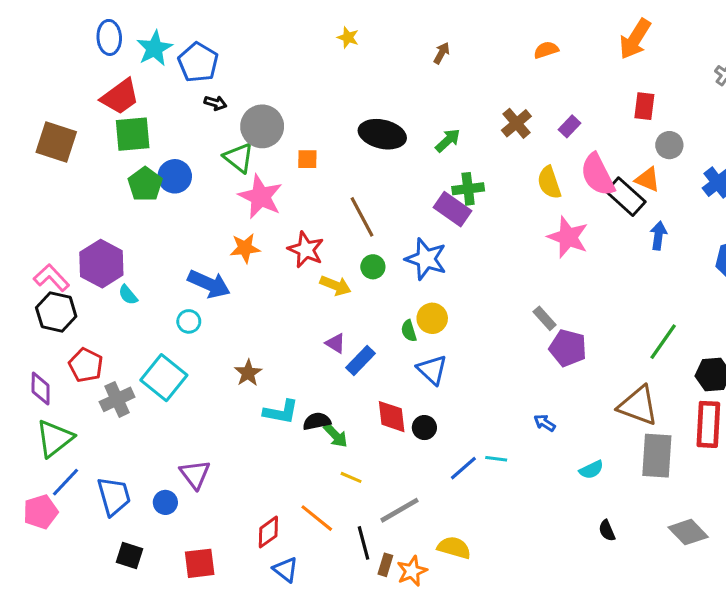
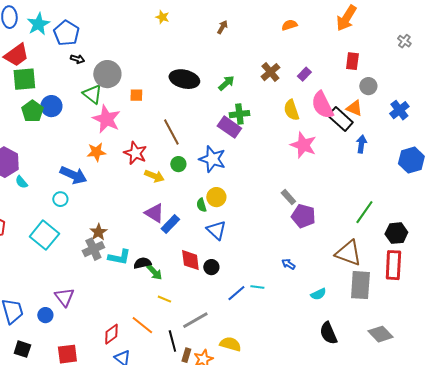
purple triangle: (335, 343) -> (154, 213), size x1.5
gray cross: (117, 399) -> (93, 249), moved
black semicircle: (607, 530) -> (328, 333), size x1.6

